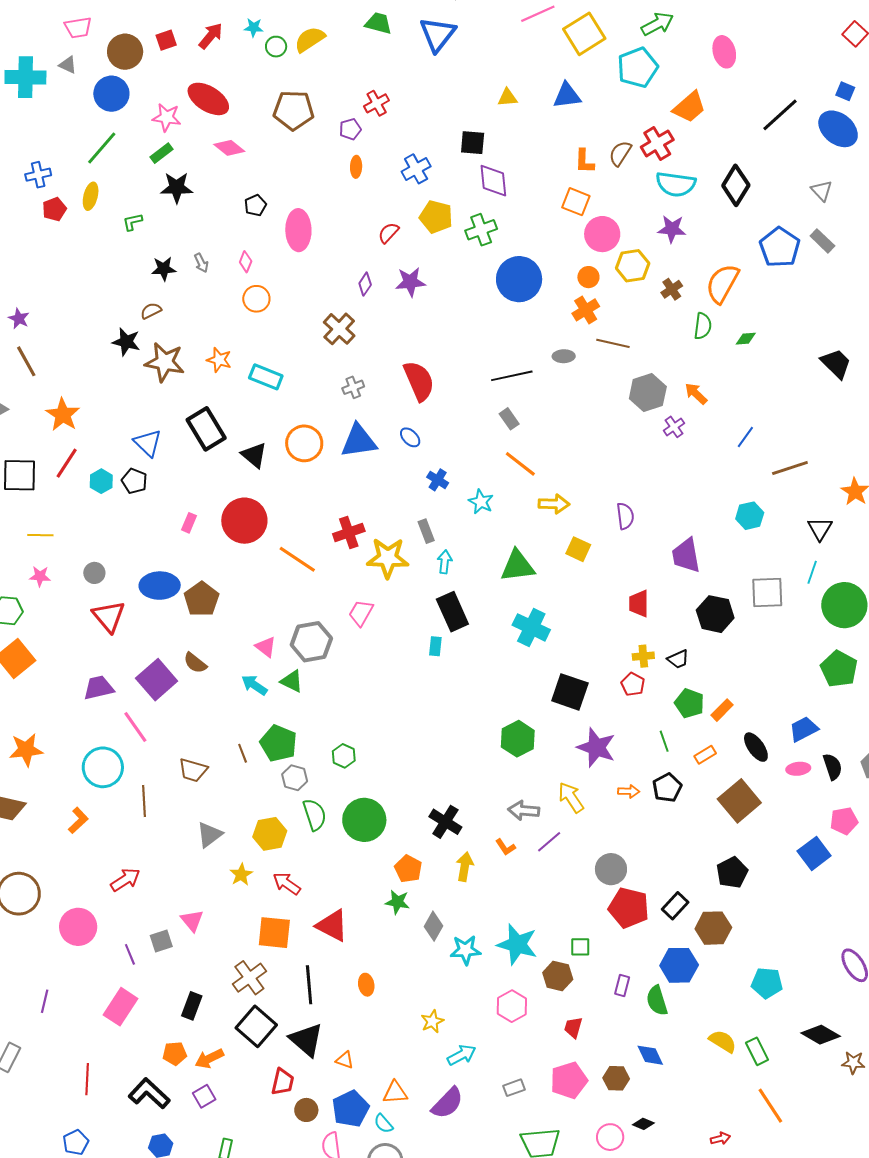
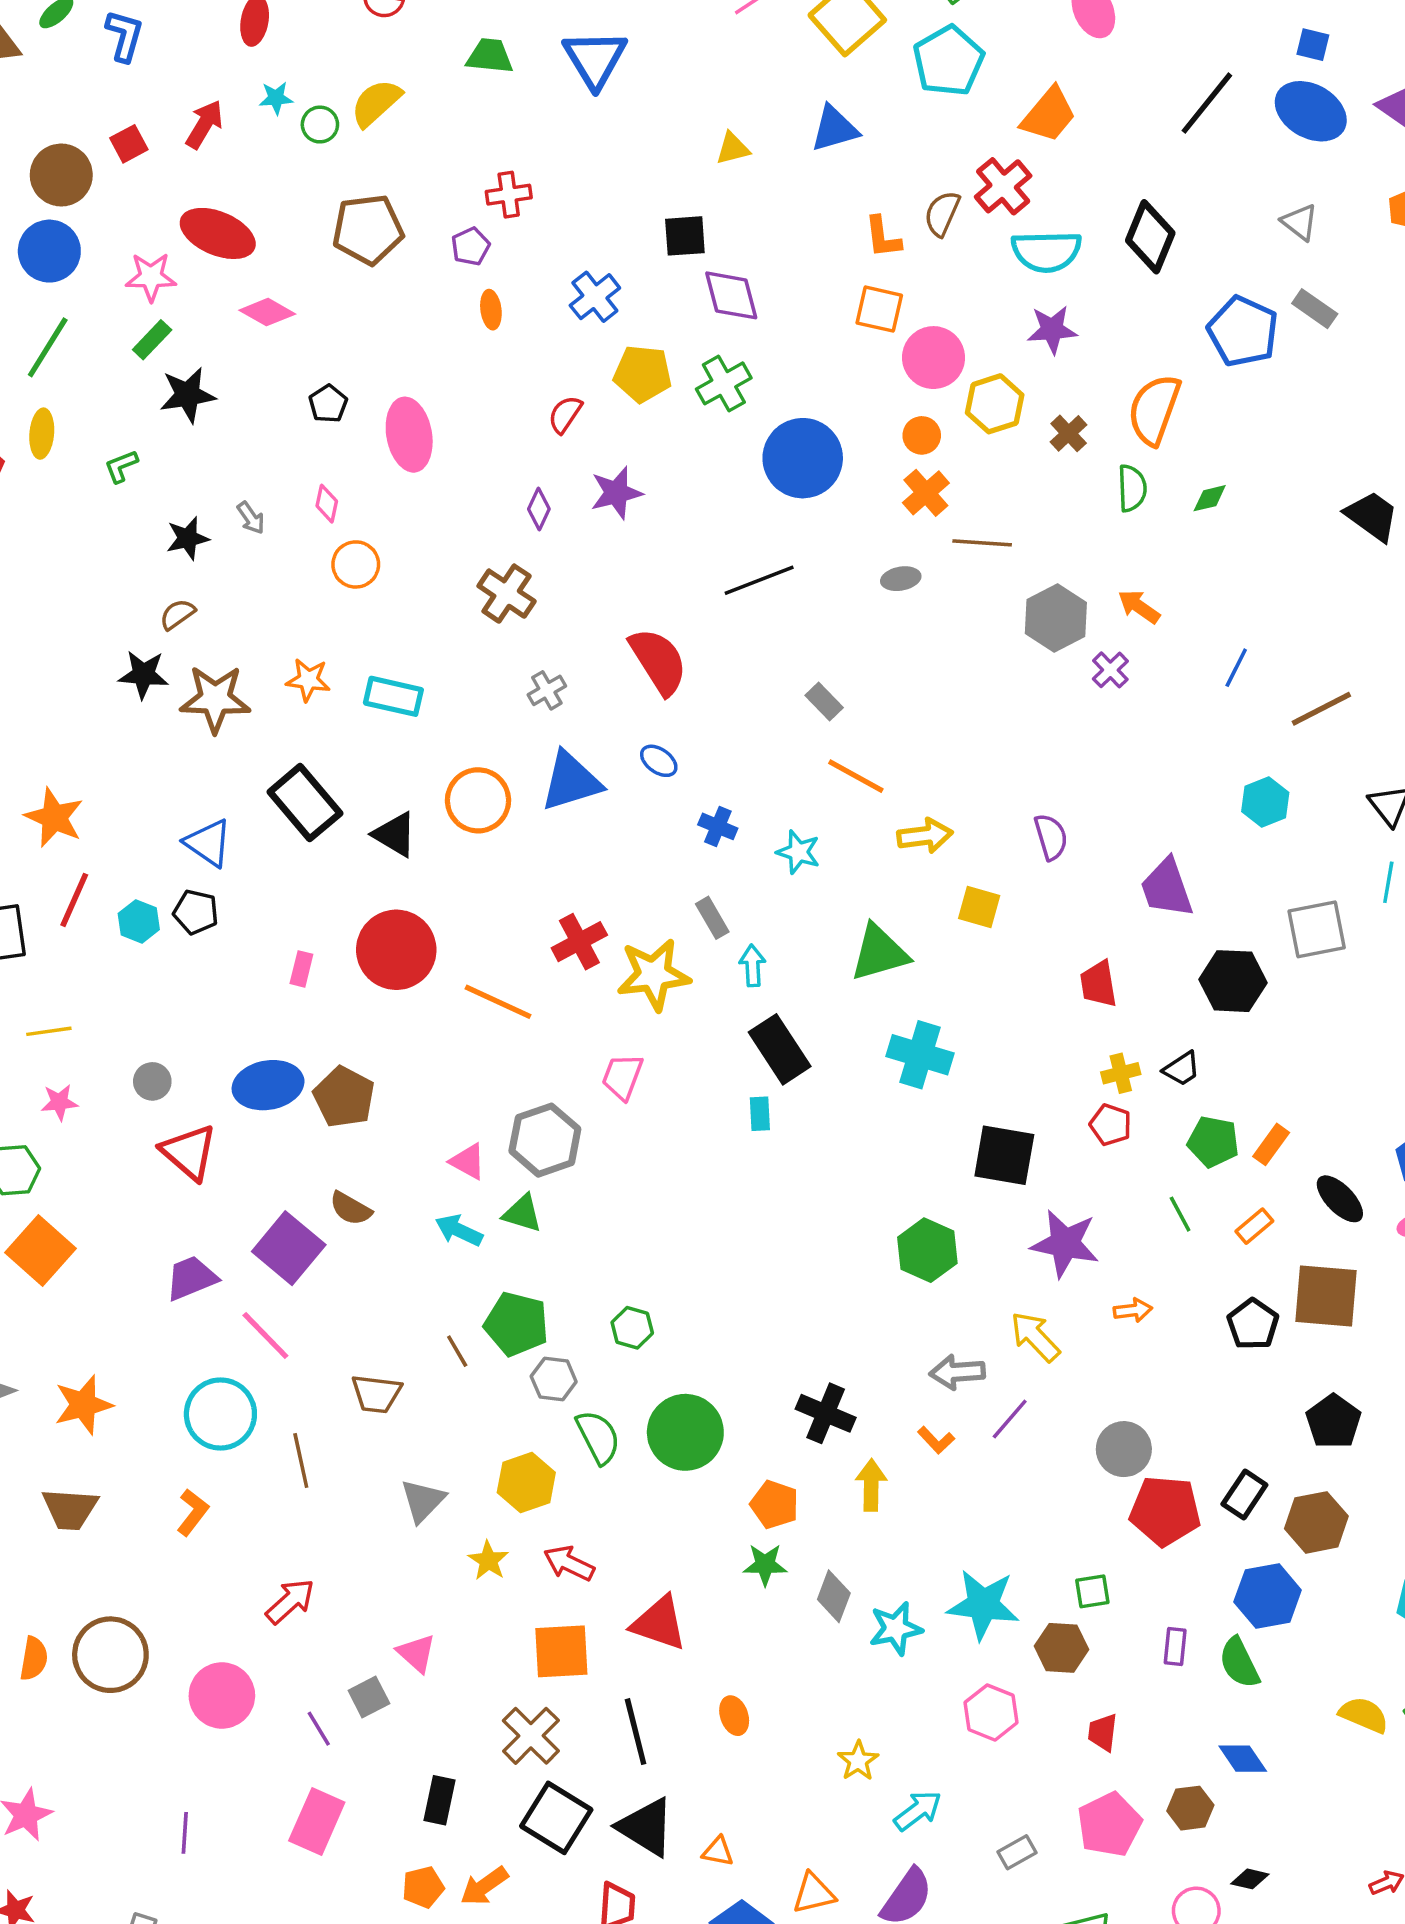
red cross: (377, 103) -> (509, 195), turned 30
black line: (512, 376) -> (759, 580), moved
black pentagon: (667, 788) -> (1253, 1324), moved
brown square: (739, 801) -> (1326, 1296), turned -36

